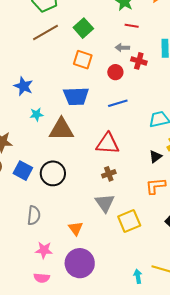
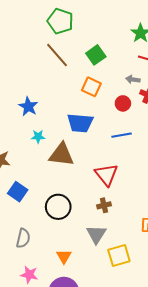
brown line: (46, 33) -> (57, 55), turned 72
red triangle: (108, 144) -> (106, 175), turned 40
black circle: (53, 173) -> (58, 207), moved

